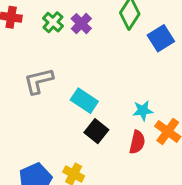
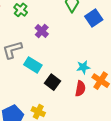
purple cross: (81, 24) -> (42, 31), moved
cyan rectangle: (84, 101) -> (33, 65), moved

